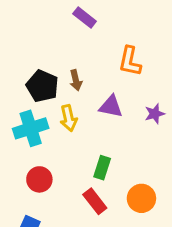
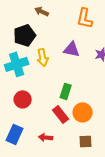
brown arrow: (76, 80) -> (42, 11), moved, turned 128
black pentagon: (42, 86) -> (25, 35), turned 30
orange circle: (141, 198) -> (83, 112), moved

